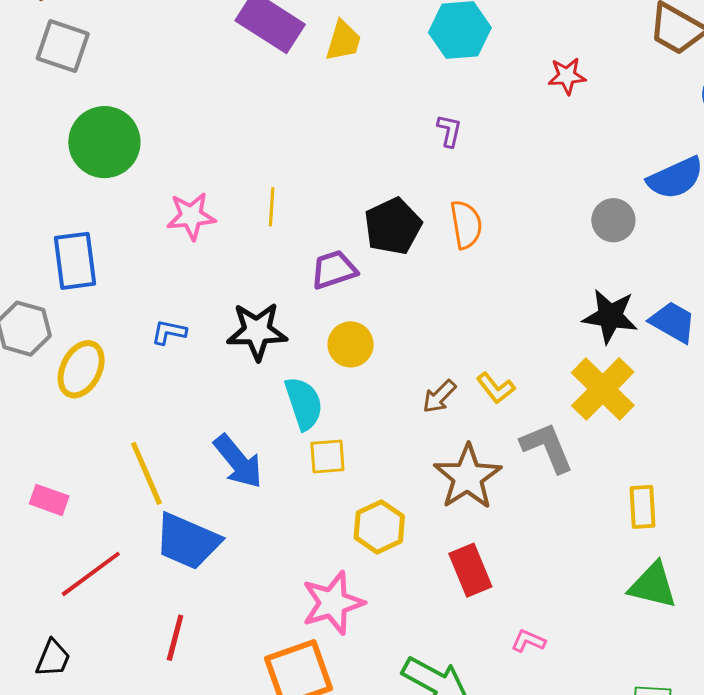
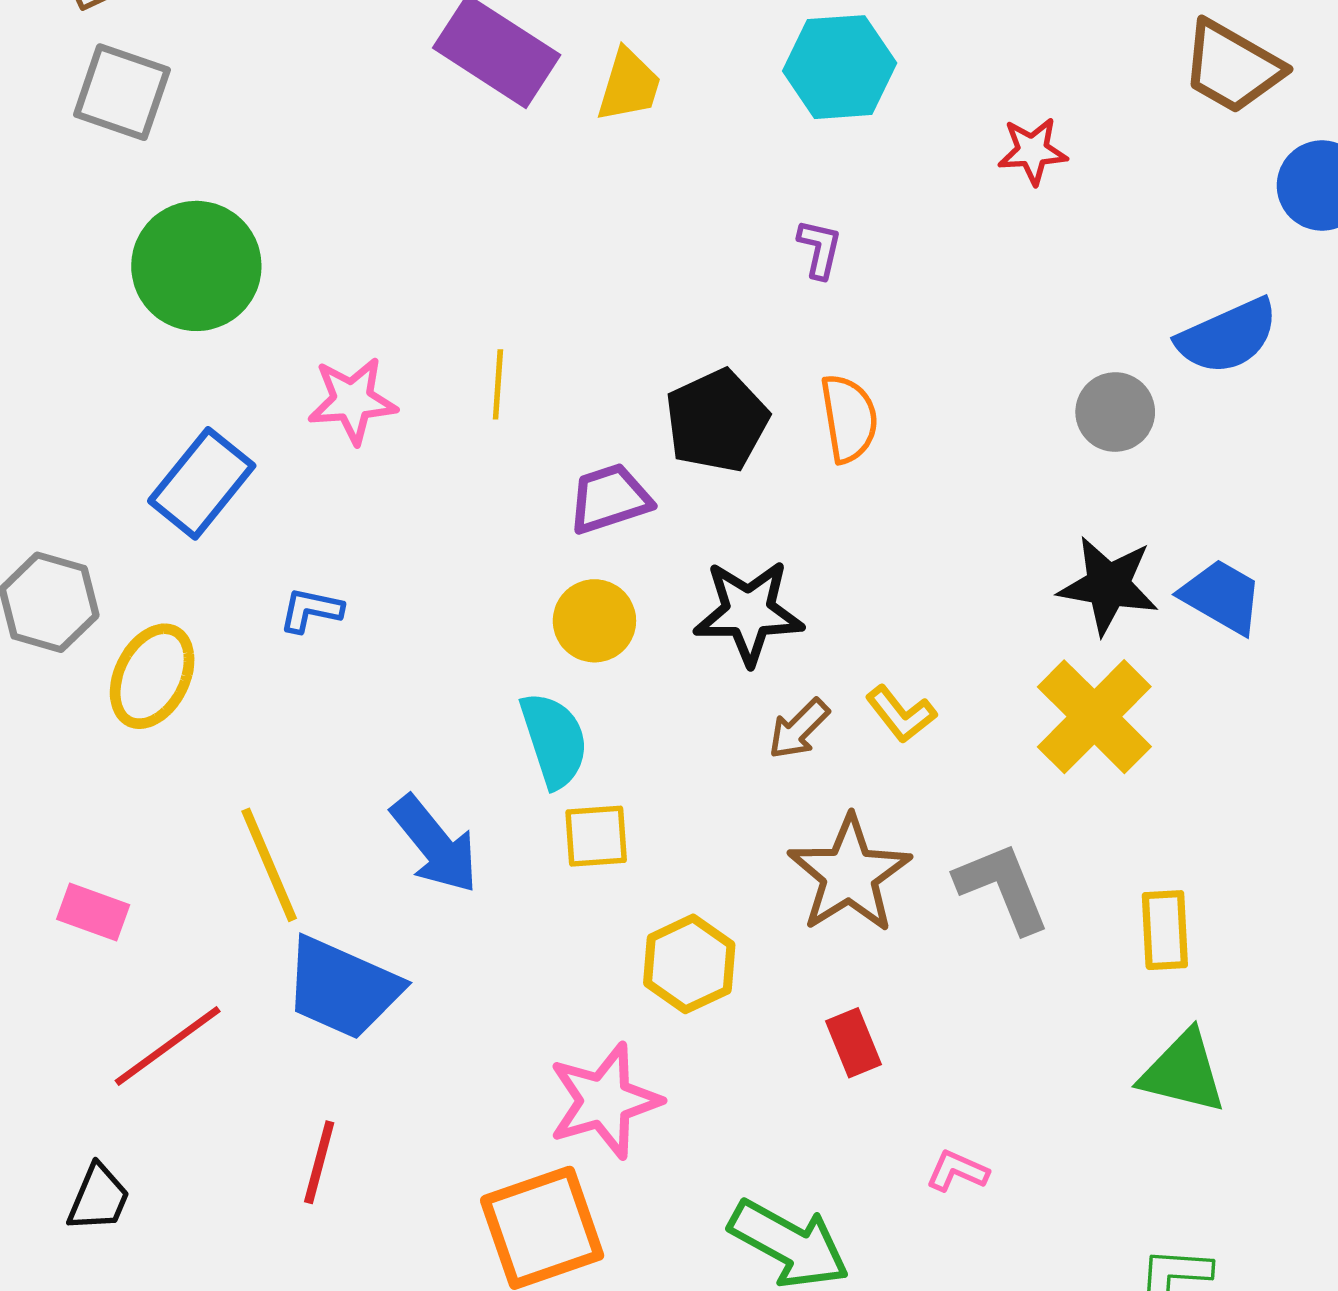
blue rectangle: (75, 261) -> (202, 483), moved, turned 46
black star: (257, 331) -> (749, 612), moved
yellow circle: (351, 344) -> (594, 621), moved
gray L-shape: (547, 447) -> (1002, 888), moved
red rectangle: (470, 570) -> (853, 1043), size x0.7

